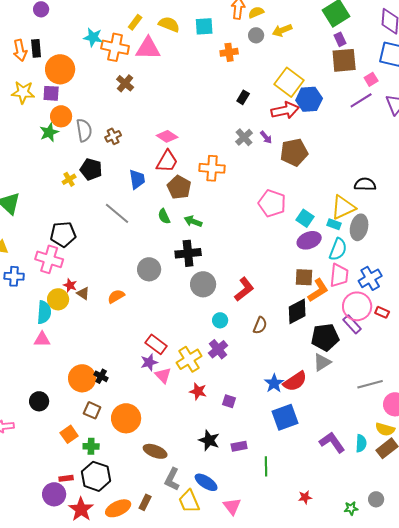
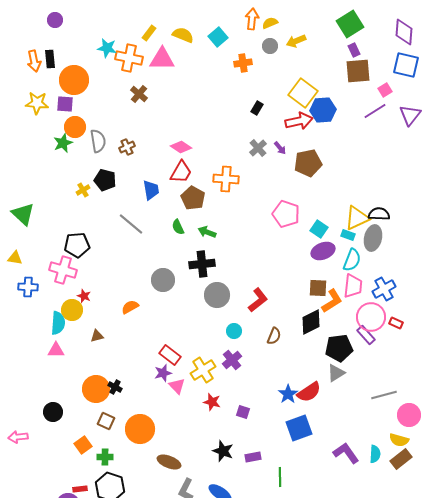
cyan square: (204, 26) -> (218, 37), turned -36
black semicircle: (365, 184) -> (379, 214), moved
brown triangle: (83, 293) -> (97, 336), moved, turned -48

